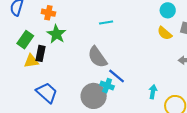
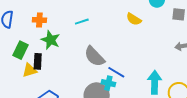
cyan line: (106, 22) -> (82, 22), moved
yellow semicircle: (165, 33) -> (134, 19), moved
cyan arrow: (153, 92) -> (155, 82), size x1.6

